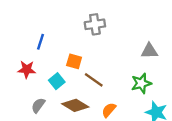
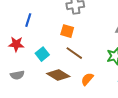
orange square: (74, 61) -> (67, 31), moved
gray semicircle: (38, 105) -> (17, 75), moved, turned -136

